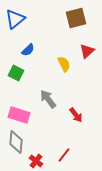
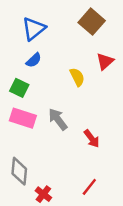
brown square: (76, 18) -> (92, 22), turned -35
blue triangle: (15, 19) -> (34, 29), moved
pink rectangle: (19, 115) -> (23, 118), moved
red line: (64, 155) -> (89, 187), moved

